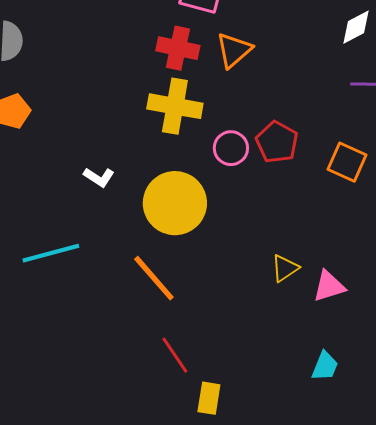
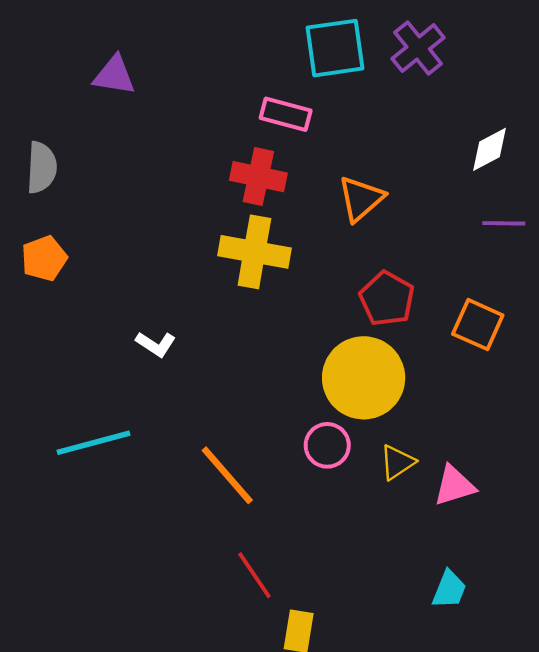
orange triangle: (234, 50) -> (361, 199), moved
pink circle: (231, 148) -> (327, 445), moved
yellow circle: (175, 203) -> (364, 378), moved

